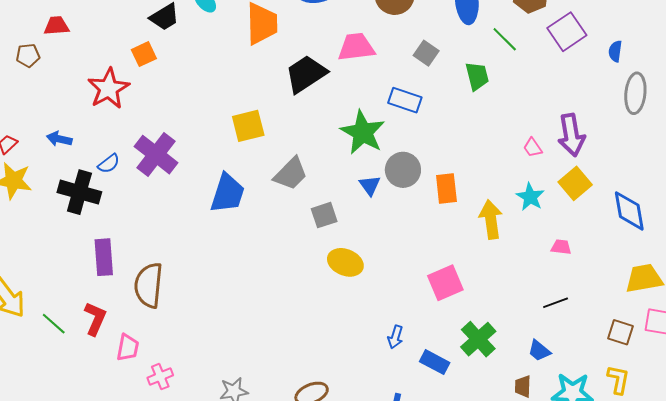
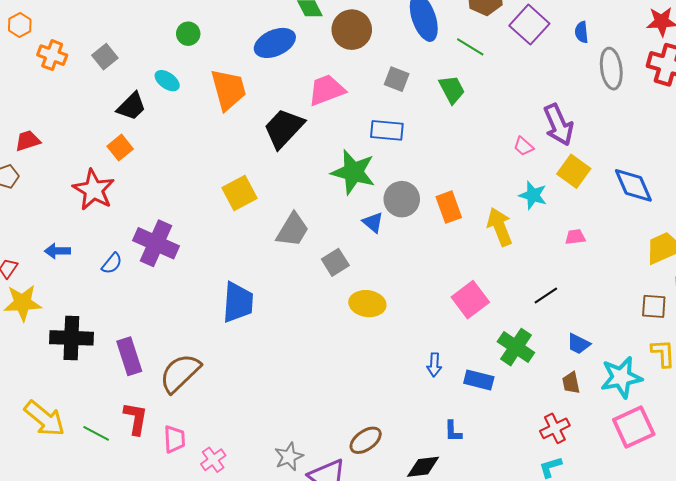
black cross: (79, 192) -> (71, 338), moved
blue trapezoid: (227, 193) -> (238, 302), moved
brown semicircle: (149, 285) -> (180, 373), turned 54
black line: (556, 303) -> (546, 295), moved

